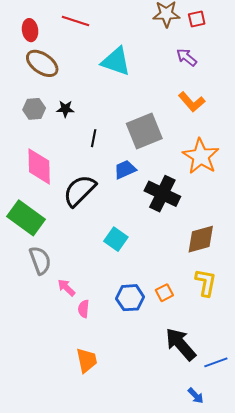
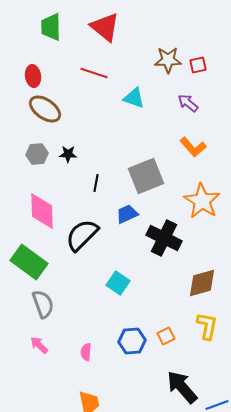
red line: (75, 21) -> (94, 73), moved
cyan triangle: (116, 61) -> (134, 98), moved, size x0.7
pink arrow: (66, 288) -> (39, 345), moved

